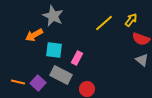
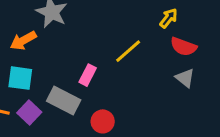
yellow line: (104, 23) -> (128, 51), moved
cyan square: (54, 50) -> (20, 78), moved

